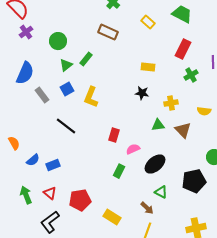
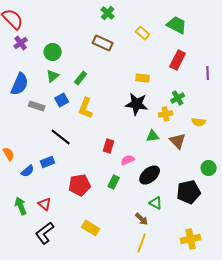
green rectangle: (86, 59) -> (81, 78), moved
green triangle: (66, 65) -> (53, 76), moved
green cross: (191, 75) -> (178, 98), moved
black star: (142, 93) -> (137, 104), size x1.6
gray rectangle: (42, 95) -> (37, 106), turned -35
blue rectangle: (53, 165) -> (48, 162), moved
red pentagon: (80, 200) -> (80, 185), moved
yellow rectangle: (112, 217) -> (91, 228), moved

